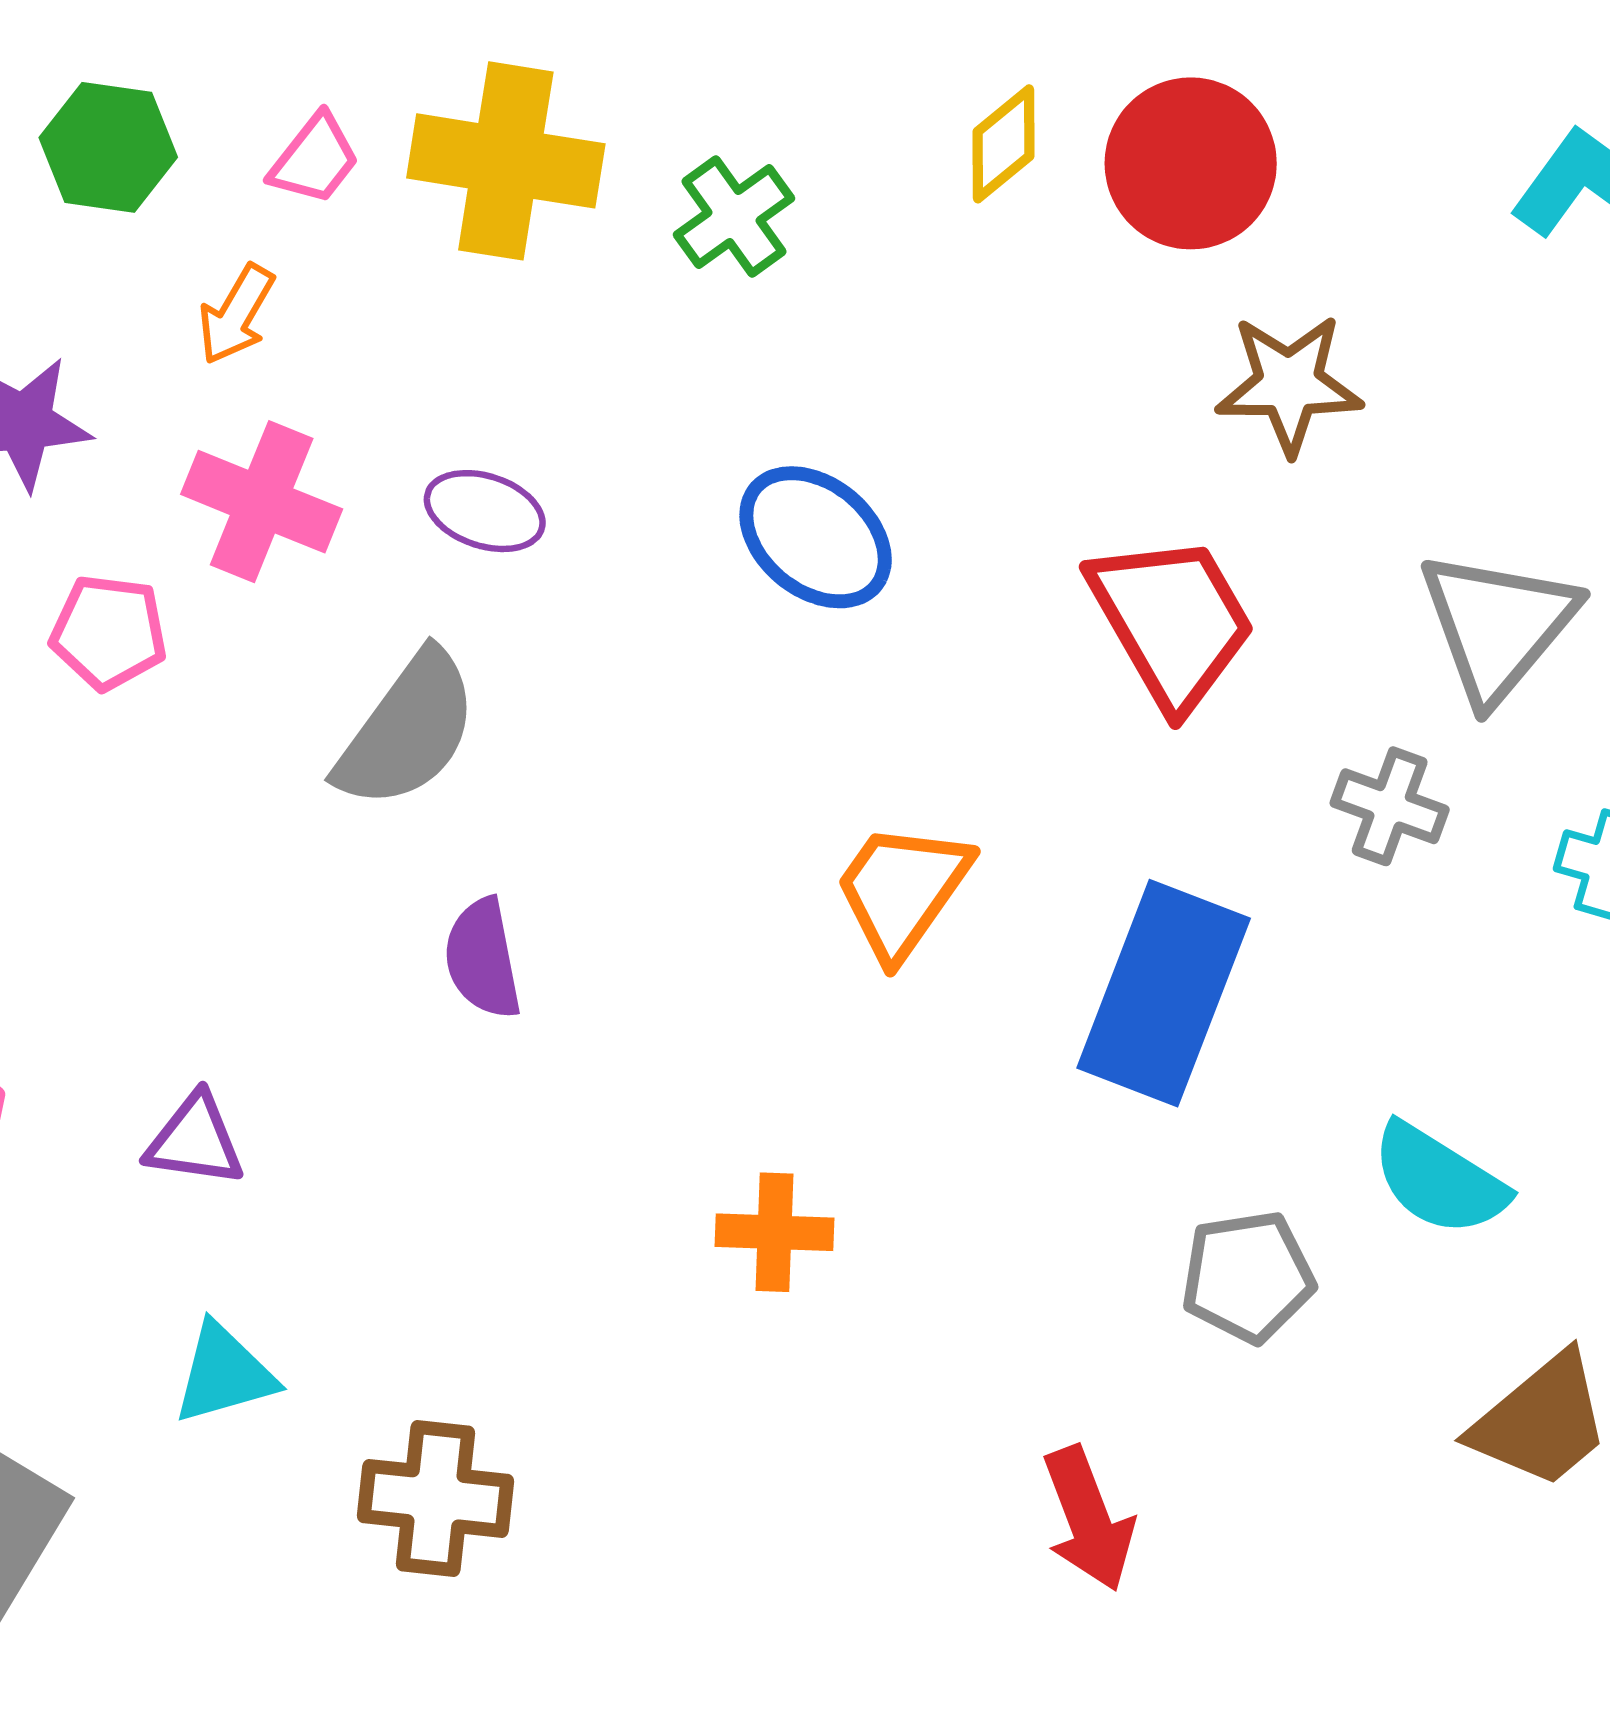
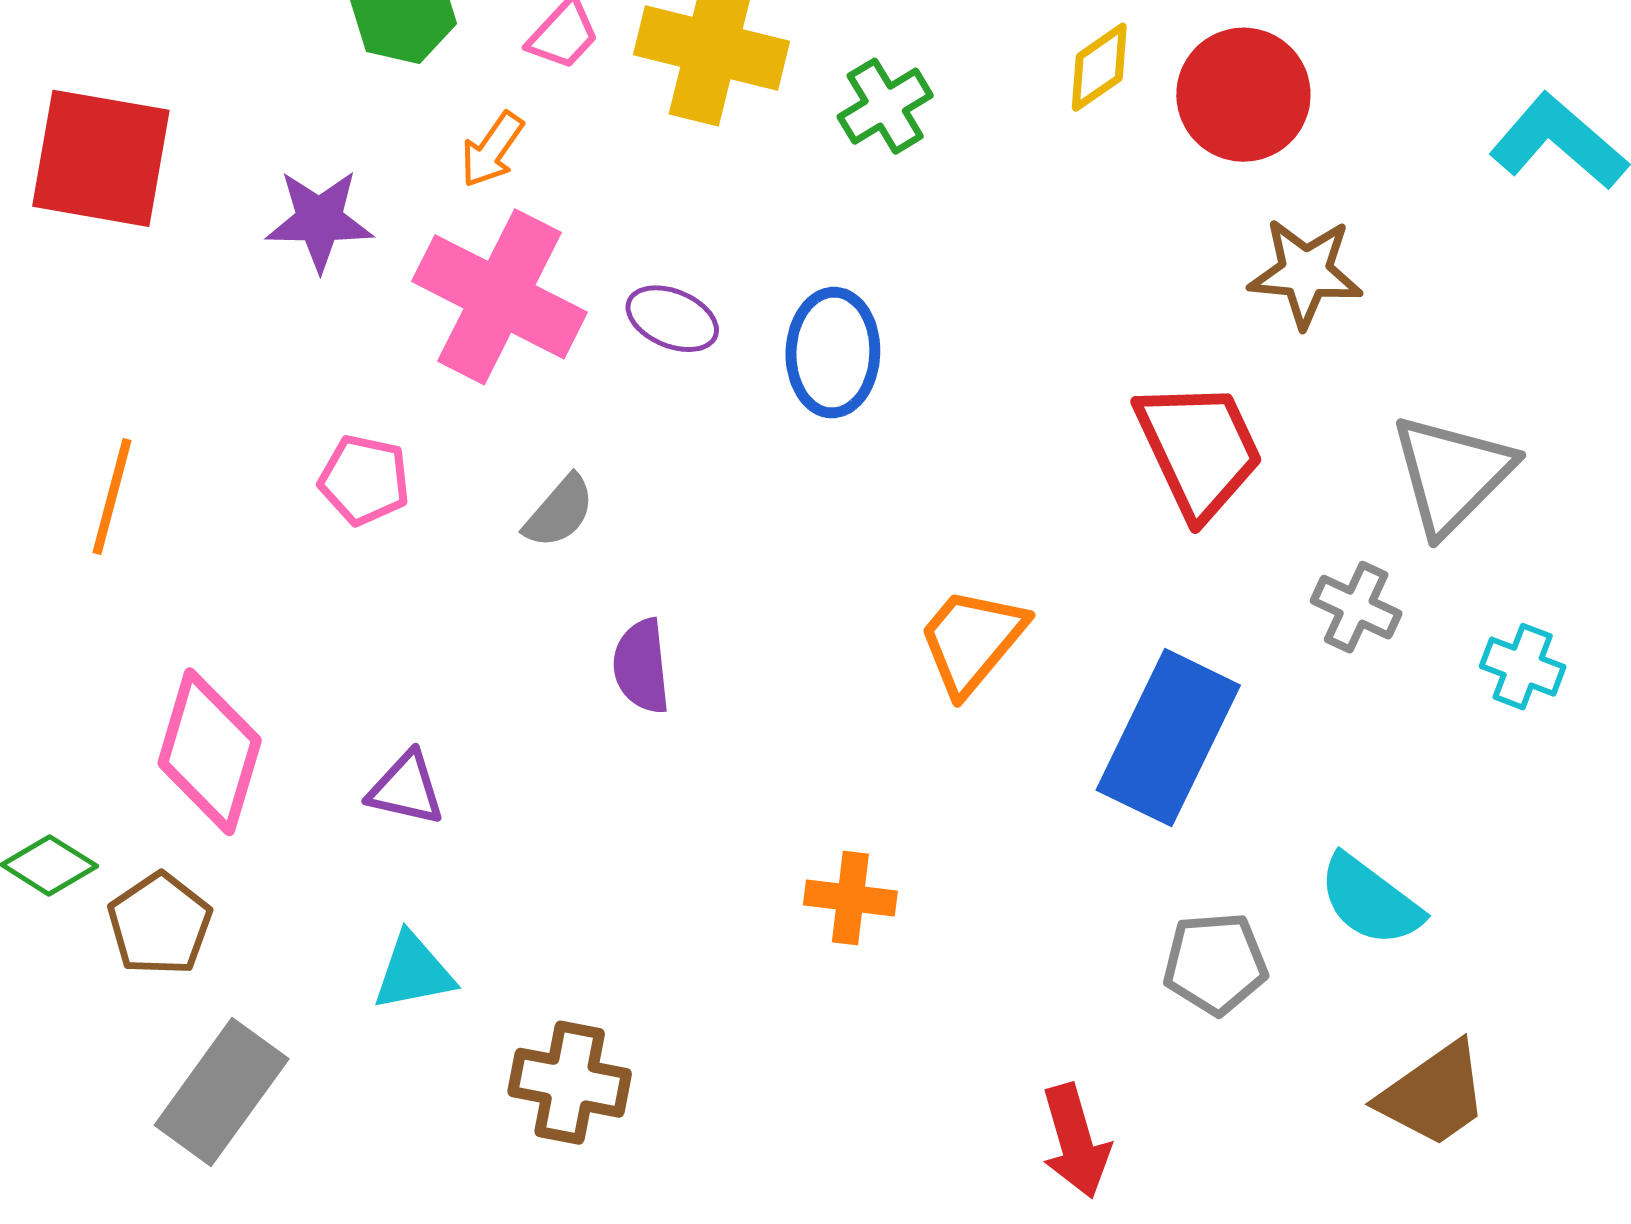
pink cross: (262, 502) -> (499, 297), size x1.4
blue ellipse: (816, 537) -> (833, 353), moved, turned 48
pink pentagon: (109, 632) -> (364, 480), moved
gray semicircle: (407, 730) -> (559, 512), moved, size x0.6

